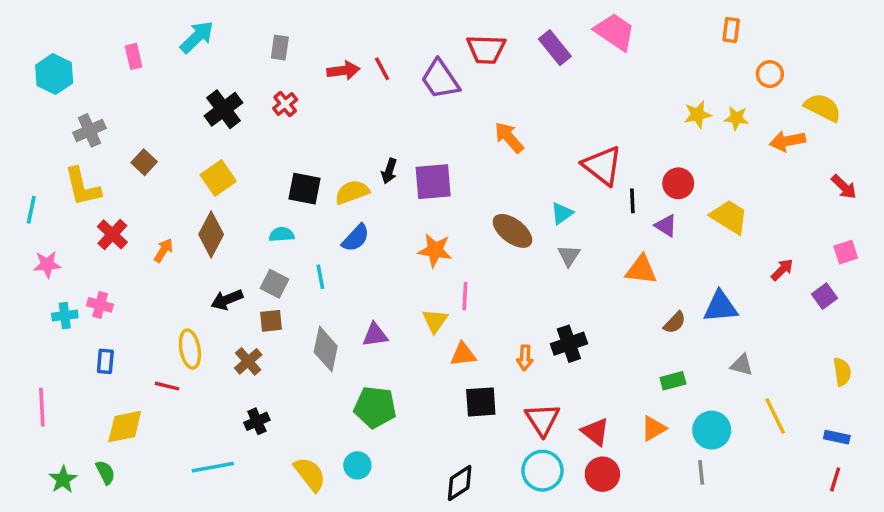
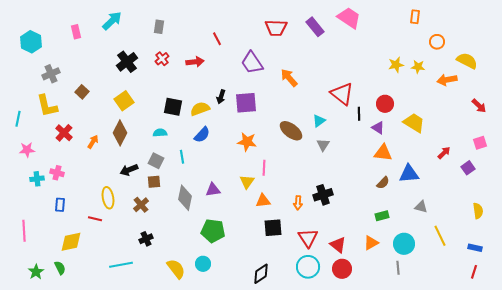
red arrow: (343, 71) -> (195, 62), moved
purple trapezoid: (440, 79) -> (252, 63), moved
orange triangle: (641, 270) -> (383, 153), moved

